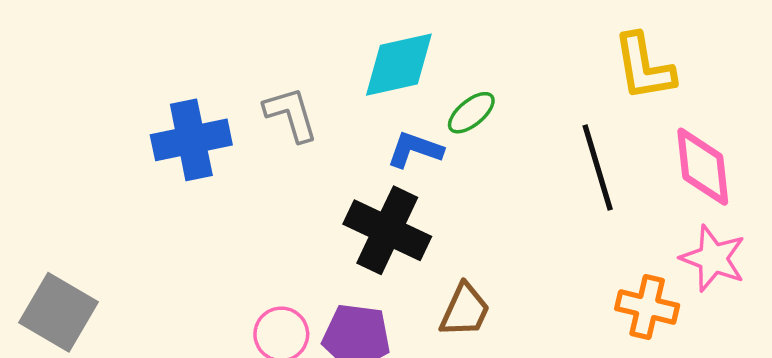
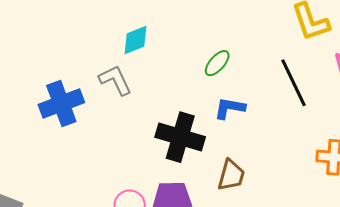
cyan diamond: (399, 65) -> (136, 40), moved, size x0.7
blue L-shape: (415, 150) -> (230, 108), moved

